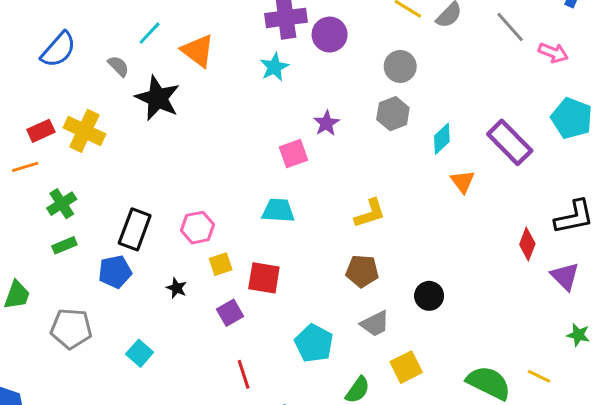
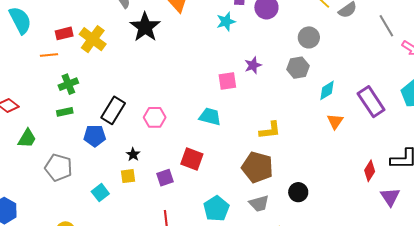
yellow square: (221, 264) -> (128, 176), moved
brown pentagon: (362, 271) -> (257, 167), size x1.4

